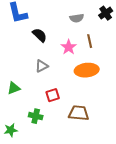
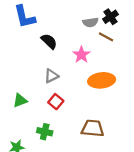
black cross: (106, 13) -> (110, 17), moved
brown line: (90, 41) -> (106, 37), moved, turned -48
red square: (53, 95) -> (56, 102), moved, turned -32

